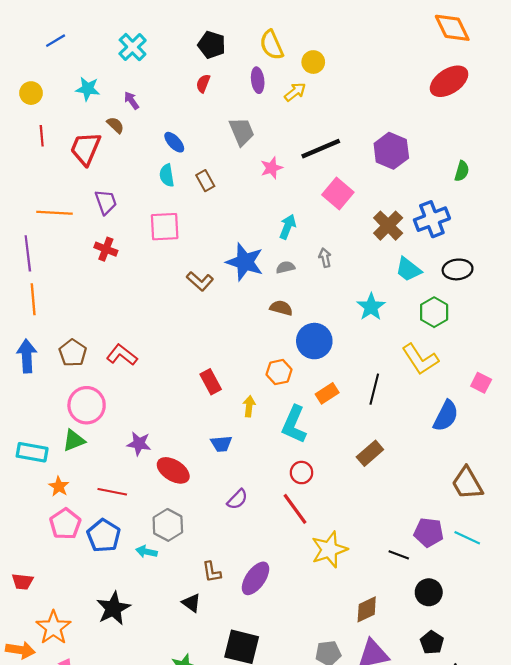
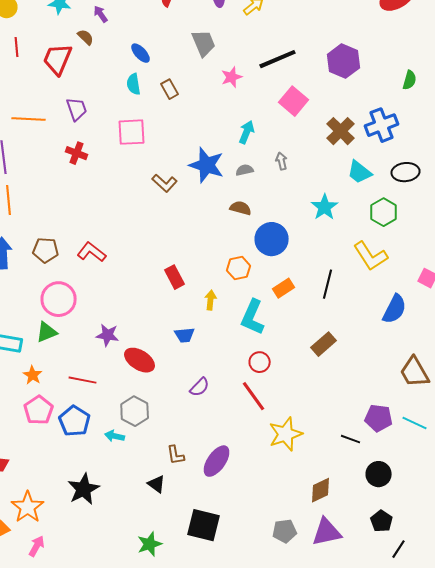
brown pentagon: (73, 353) -> (46, 250), turned -30

